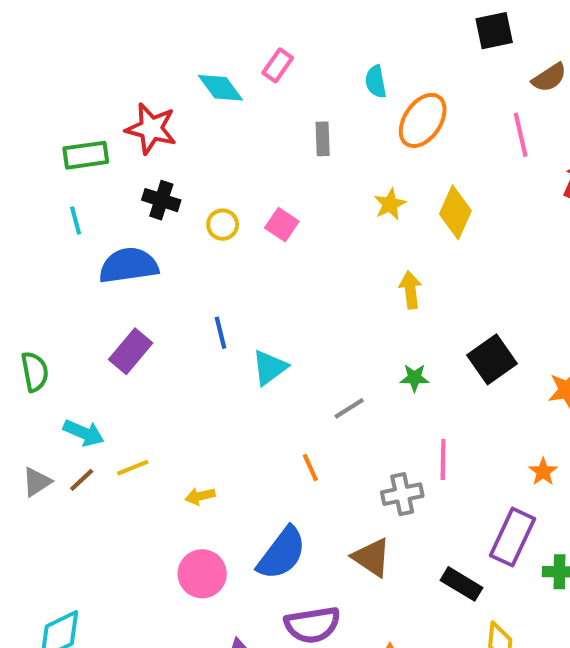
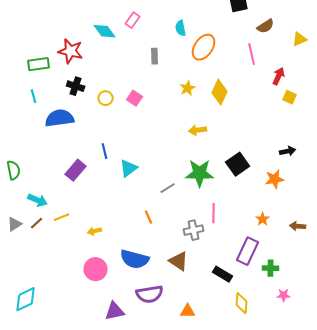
yellow arrow: (410, 290) -> (198, 130), turned -90
purple rectangle: (131, 351) -> (76, 170), moved
green star: (414, 378) -> (200, 173), size x2.0
blue semicircle: (282, 553) -> (135, 259), turned 68

